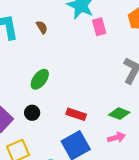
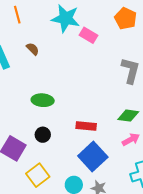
pink rectangle: (99, 27) -> (89, 35), turned -30
green ellipse: (40, 79) -> (43, 100), turned 70

